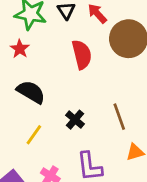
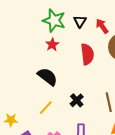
red star: (20, 49) -> (52, 45), moved

